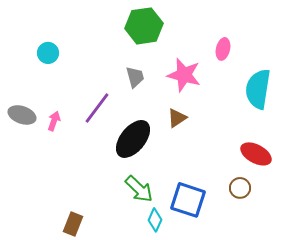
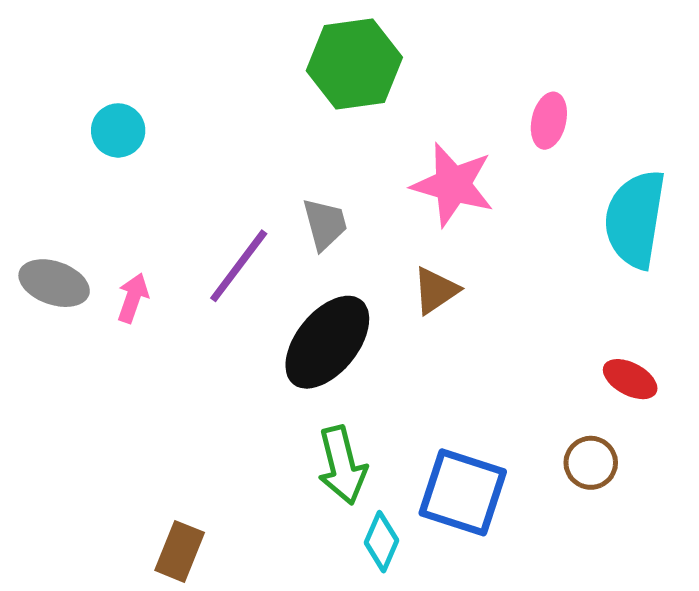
gray trapezoid: (135, 77) -> (325, 224), moved
red ellipse: (256, 154) -> (630, 379), size x0.7
green arrow: (139, 189) -> (342, 465), turned 32

